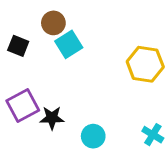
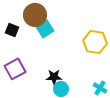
brown circle: (53, 23) -> (35, 15), size x1.5
black star: (52, 118) -> (54, 77), moved

